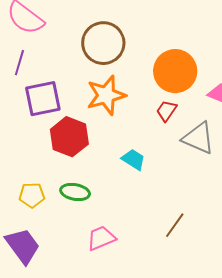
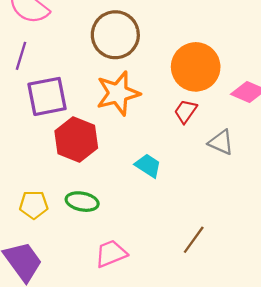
gray triangle: (198, 138) -> (221, 142), size x0.7

